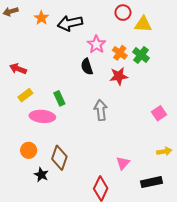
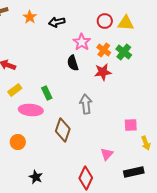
red circle: (123, 13) -> (105, 21), moved
black arrow: (70, 23) -> (57, 22), size x0.7
pink square: (159, 113) -> (131, 125), moved, turned 32
yellow arrow: (164, 151) -> (146, 143), turned 80
brown diamond: (59, 158) -> (63, 130), moved
black star: (41, 175) -> (36, 177), moved

